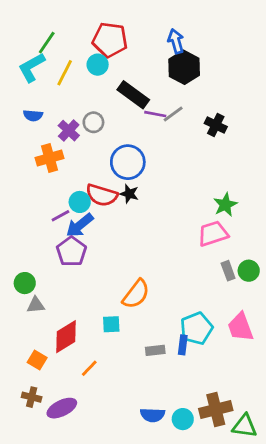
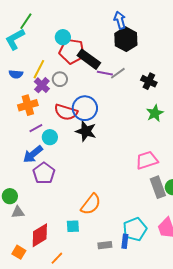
red pentagon: (110, 40) -> (72, 51), moved
yellow line: (65, 73) -> (39, 69), moved
black star: (129, 194) -> (86, 131), size x1.5
red semicircle: (102, 195) -> (66, 112), moved
green star: (225, 205) -> (155, 113), moved
purple line: (60, 216) -> (36, 128), moved
blue arrow: (80, 225) -> (33, 154), moved
gray rectangle: (228, 271) -> (158, 187), size x1.5

